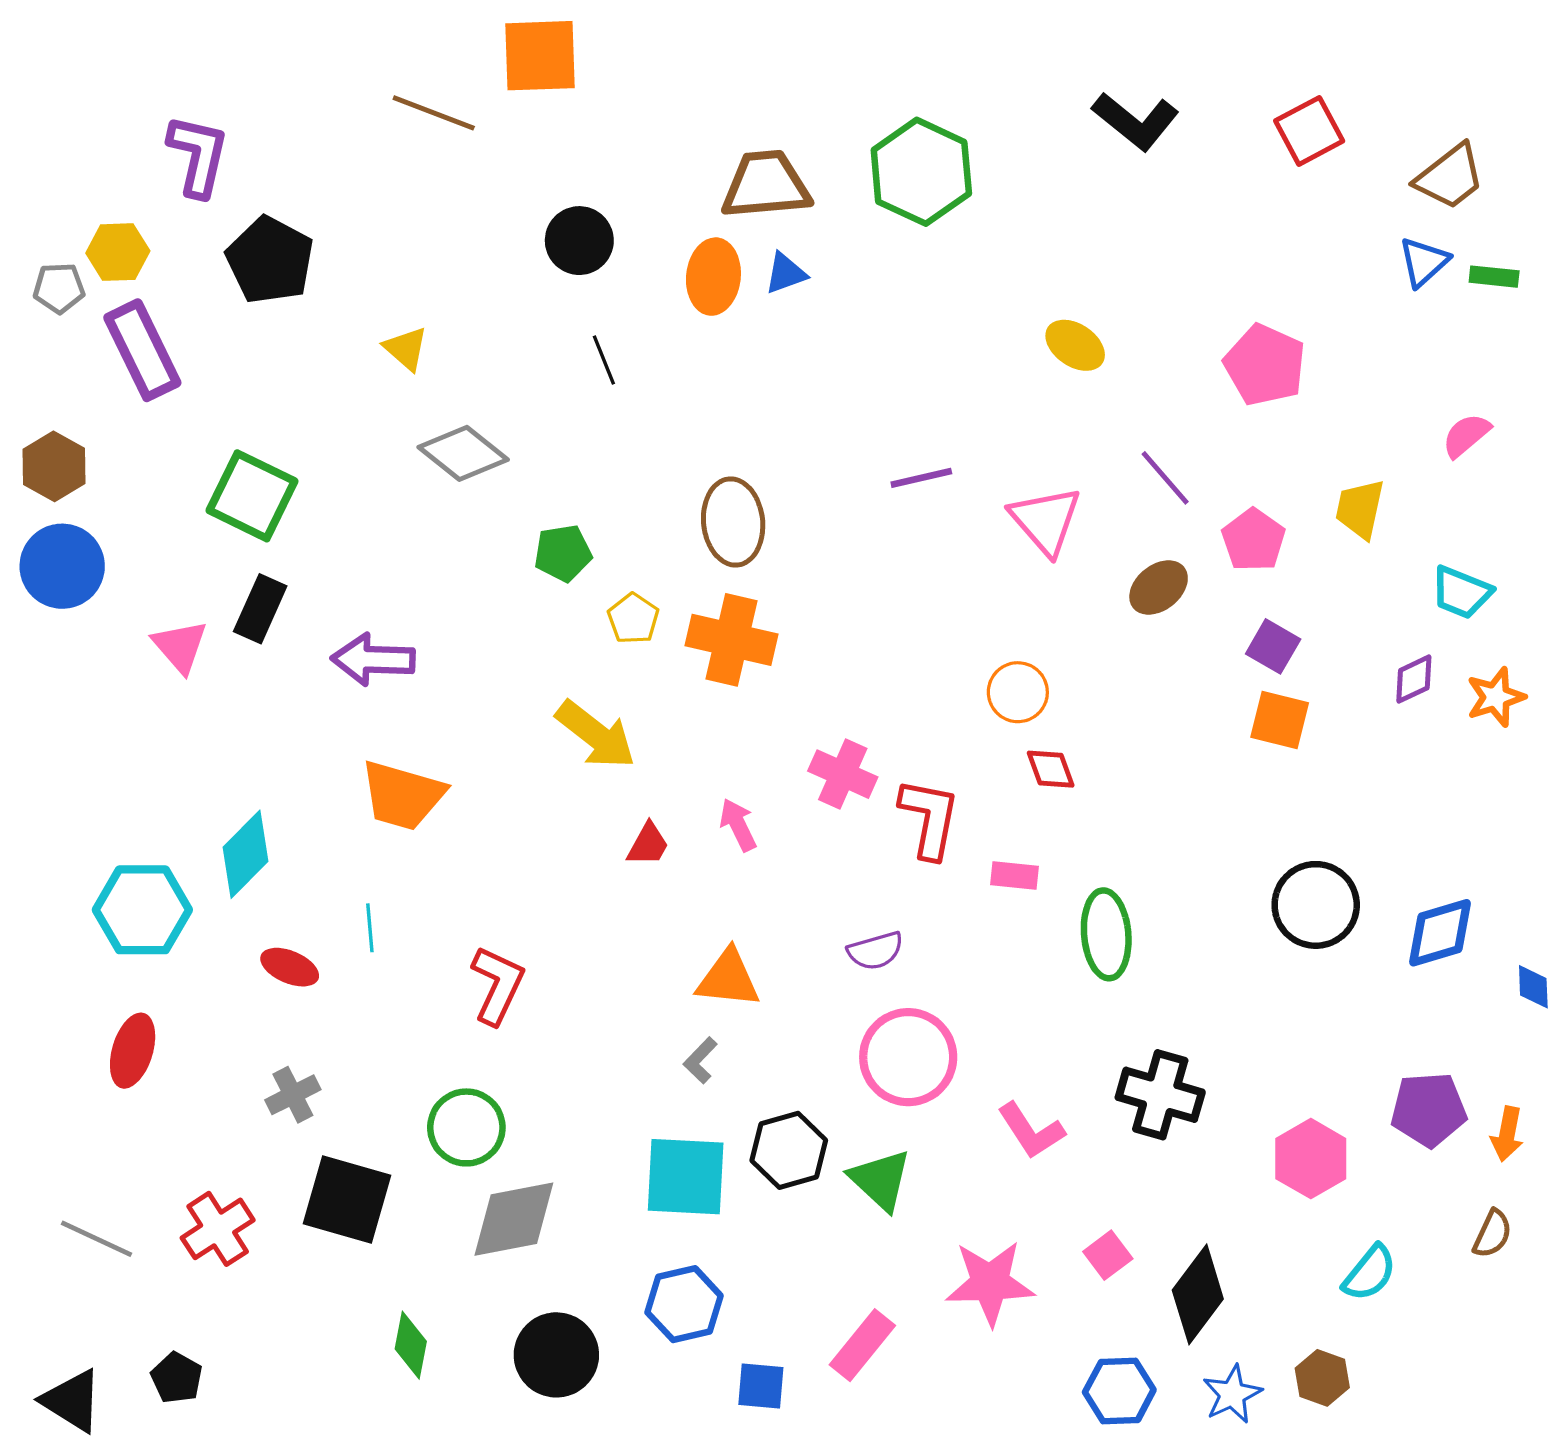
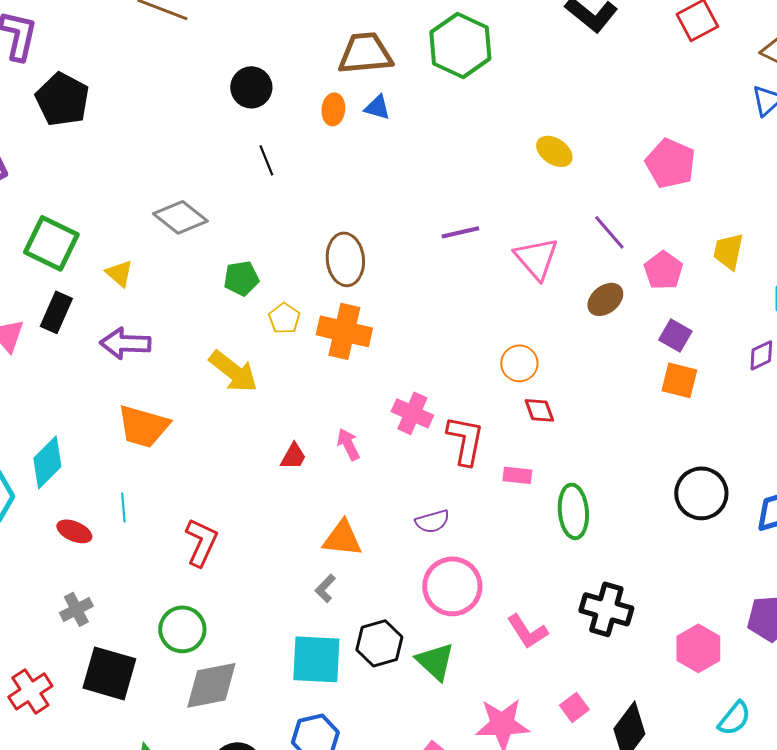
blue triangle: (785, 273) -> (377, 107), turned 36
orange ellipse: (713, 277) -> (333, 109), size x0.7
yellow triangle: (406, 349) -> (119, 273), moved
yellow arrow: (596, 735) -> (233, 371), moved

